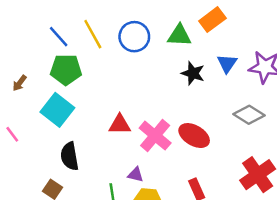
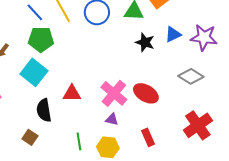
blue triangle: (227, 63) -> (173, 34), turned 30
red triangle: (120, 125) -> (72, 93), moved
purple triangle: (136, 175) -> (112, 119), moved

